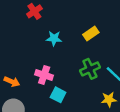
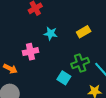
pink cross: (44, 75) -> (30, 52), moved, turned -35
cyan square: (58, 95) -> (64, 78), moved

